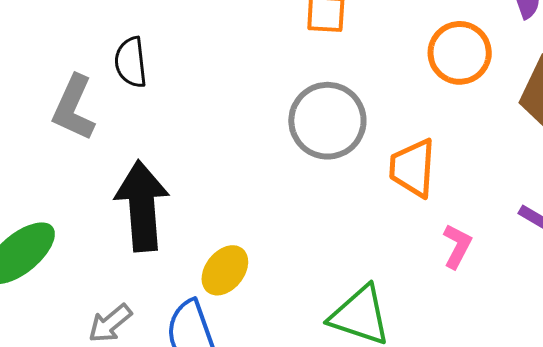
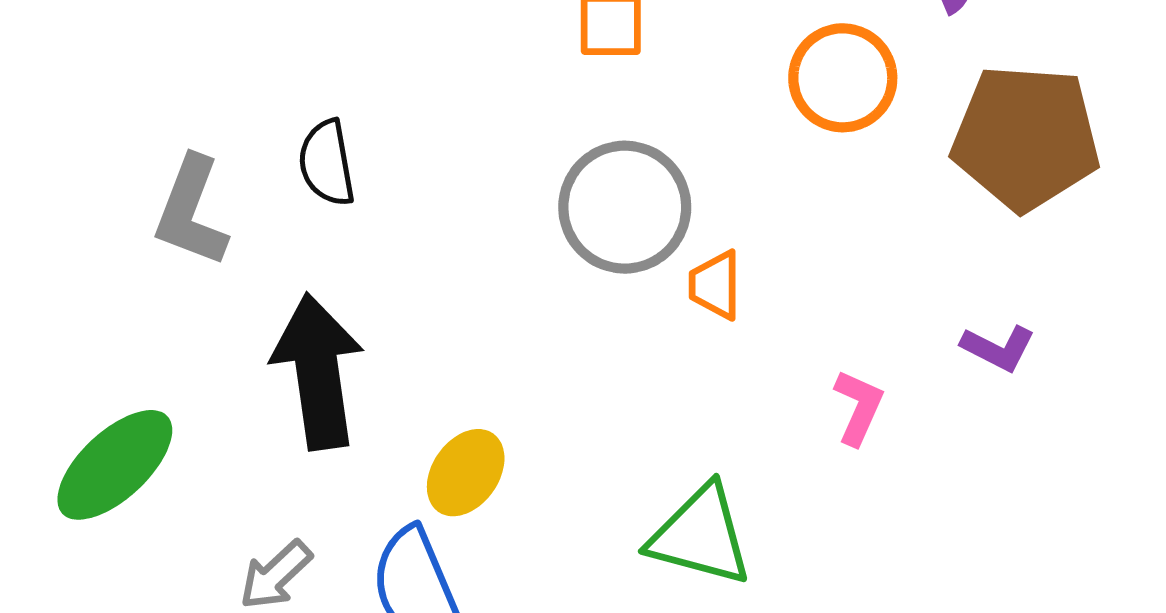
black semicircle: (131, 62) -> (327, 163), moved
orange trapezoid: (413, 168) -> (715, 285), moved, size x0.7

